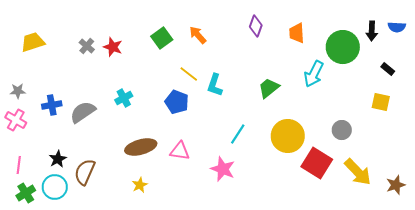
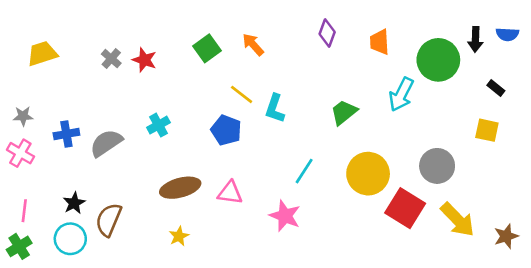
gray circle: (342, 130) -> (437, 166), size x1.4
green cross: (26, 193) -> (19, 246), moved

